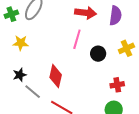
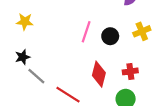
pink line: (77, 39) -> (86, 32), moved
red diamond: (56, 76) -> (99, 74), moved

